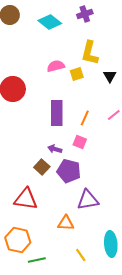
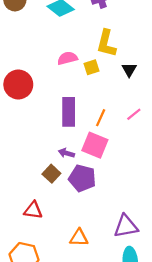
pink square: (80, 142) -> (95, 145), size x1.6
red triangle: (26, 199) -> (33, 210), size x0.7
purple triangle: (88, 200) -> (126, 226), moved

